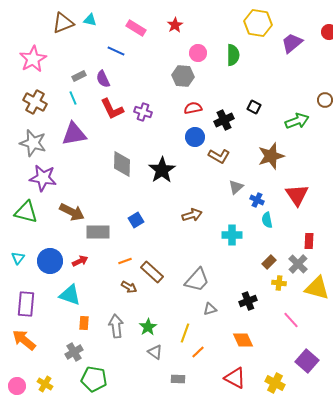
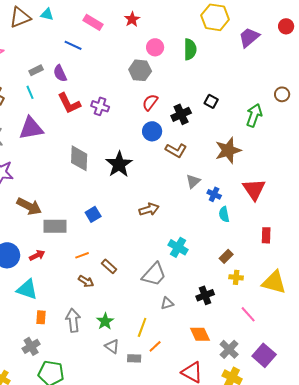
red semicircle: (193, 108) -> (150, 102), turned -42
green arrow: (297, 121) -> (254, 115), turned -50
cyan cross: (232, 235) -> (178, 247), moved, turned 30
gray cross: (298, 264) -> (229, 349), moved
brown rectangle: (152, 272) -> (109, 266), size x0.7
gray rectangle: (178, 379) -> (134, 358), moved

